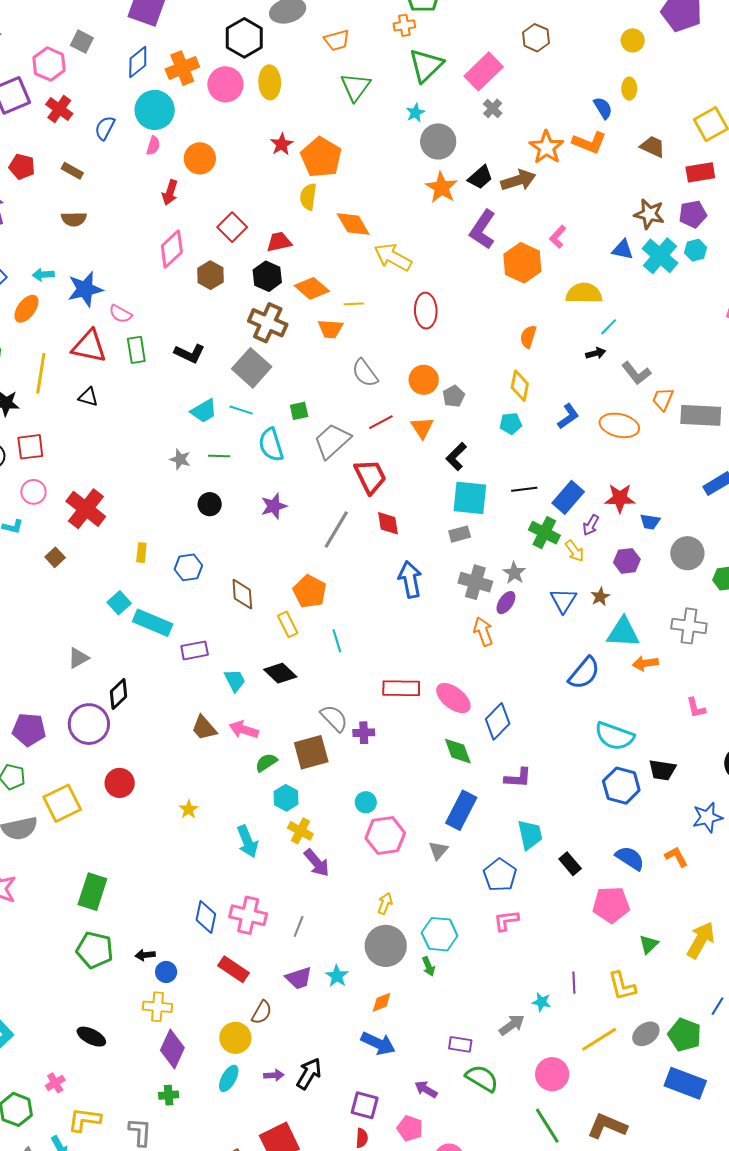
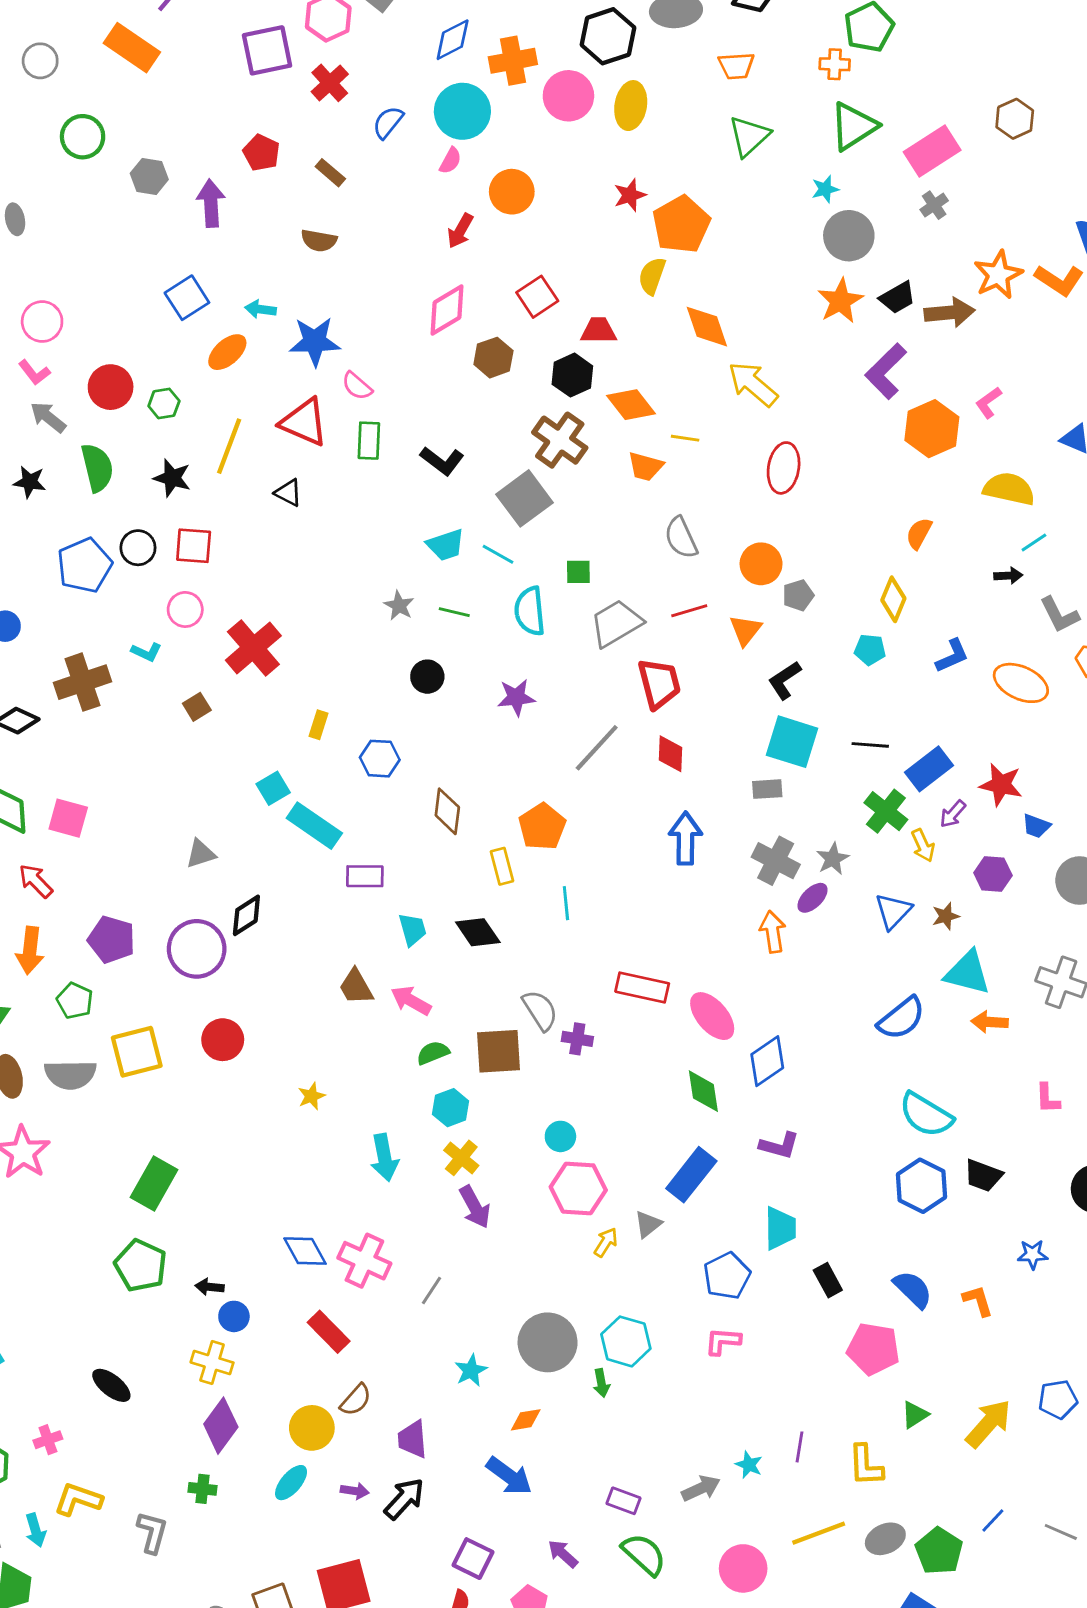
blue star: (707, 817) -> (1033, 1254), size x0.7
yellow arrow: (385, 903) -> (606, 1242), moved
blue diamond: (206, 917) -> (305, 1251), turned -52
purple trapezoid: (299, 978) -> (412, 1439), moved, turned 92

